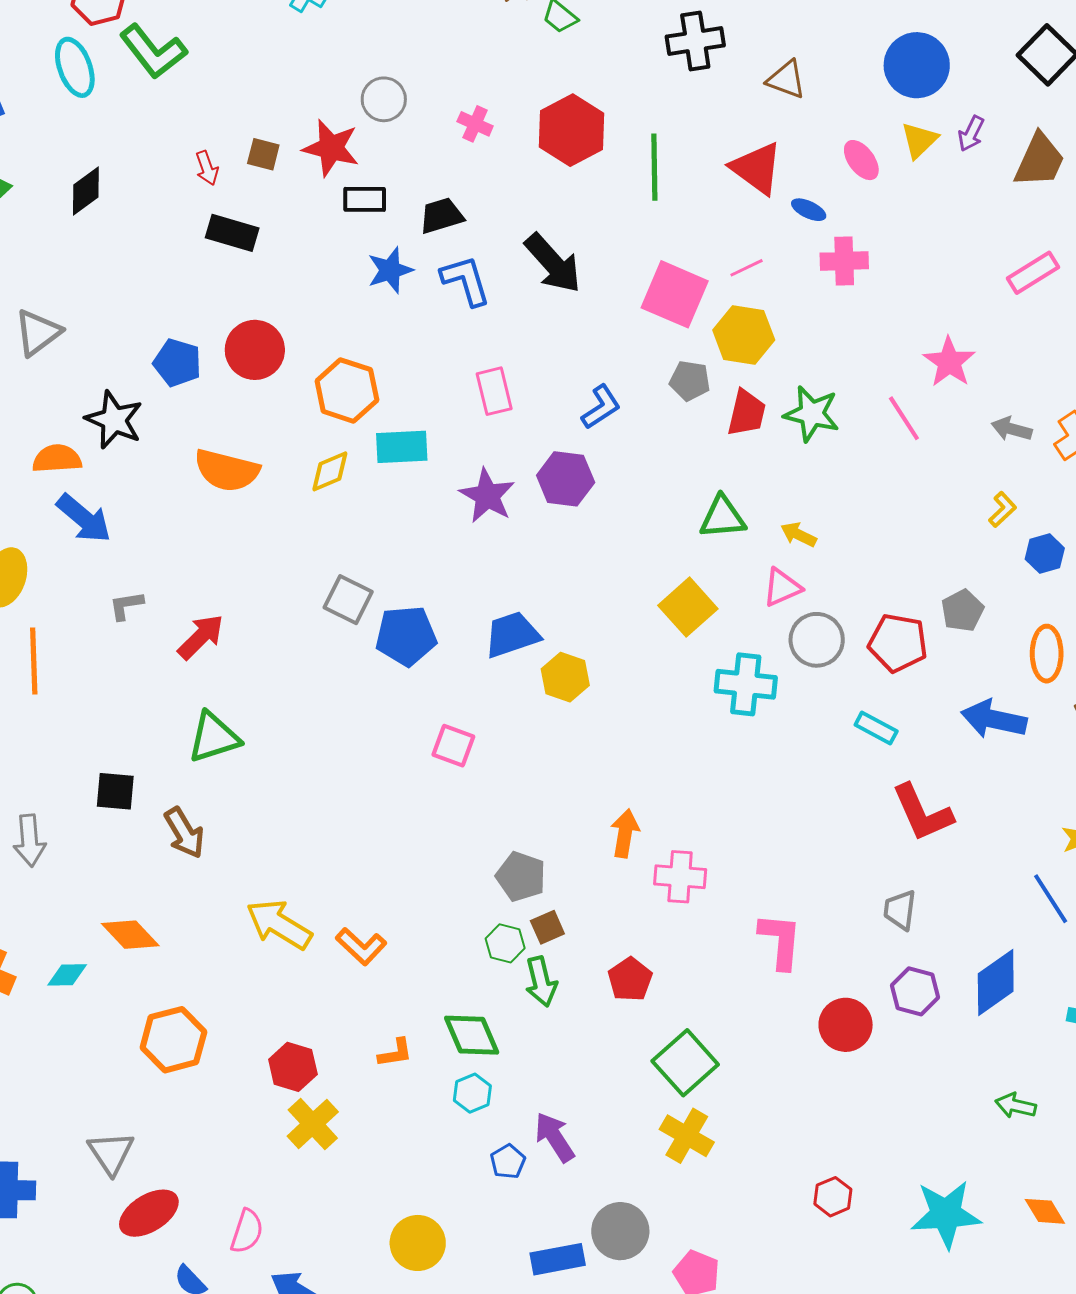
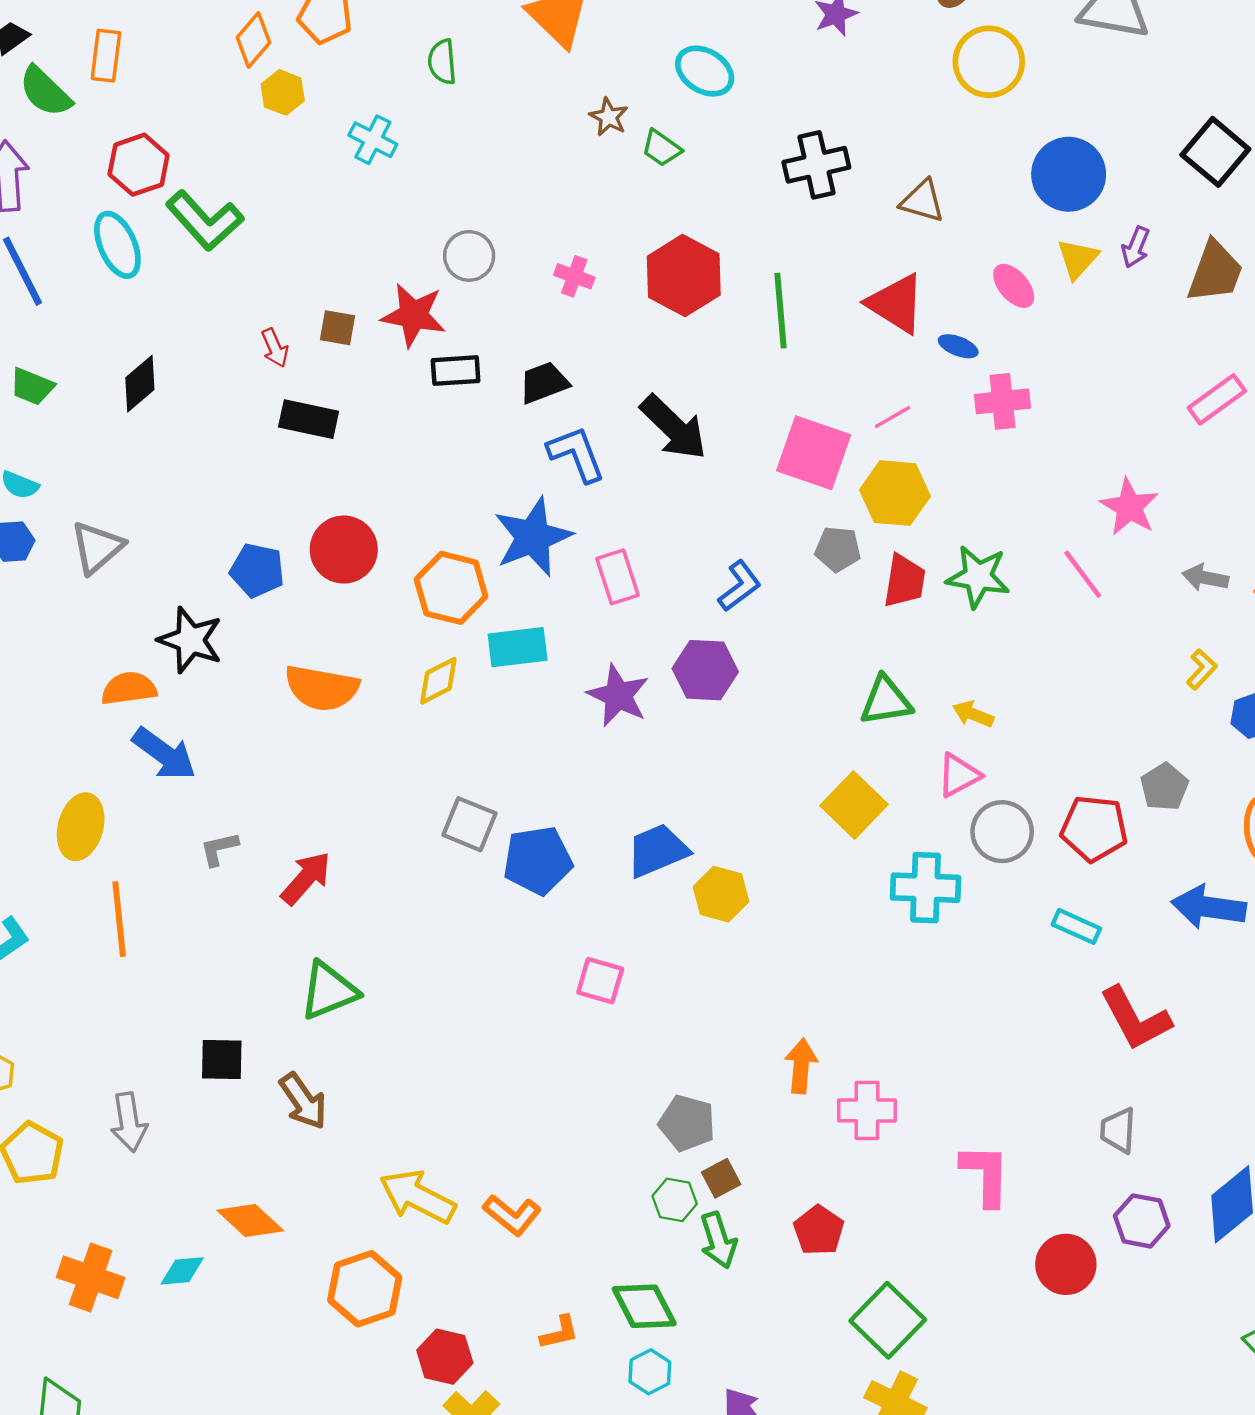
blue star: (390, 270) -> (533, 537), moved, size x1.5
orange hexagon: (173, 1040) -> (365, 1289), moved

